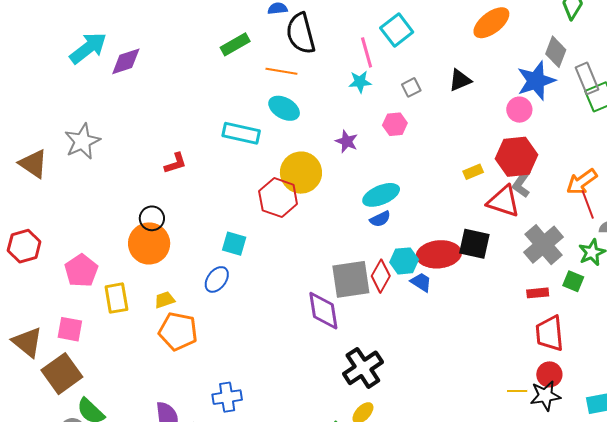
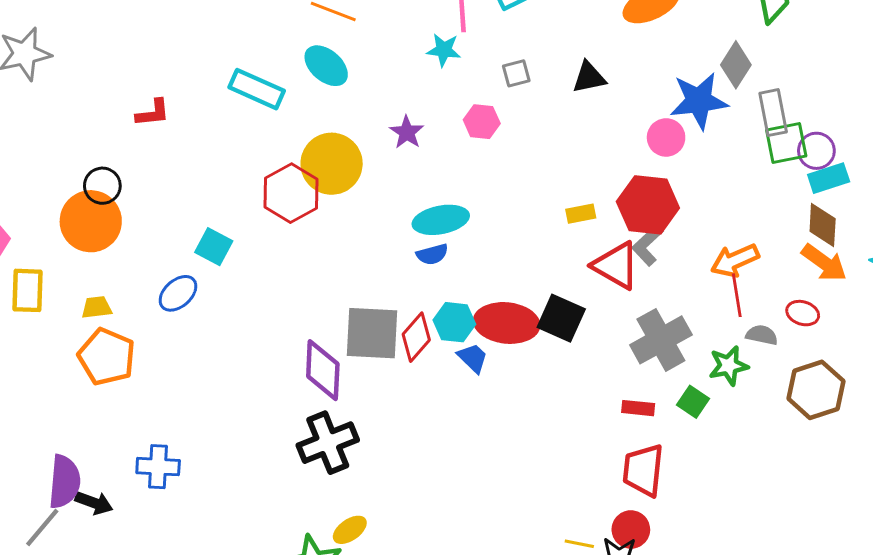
black cross: (363, 368) -> (328, 443), moved

